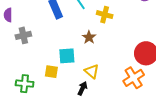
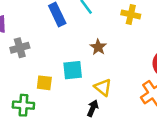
yellow cross: (105, 15) -> (131, 14), moved
yellow square: (51, 72) -> (44, 83), moved

